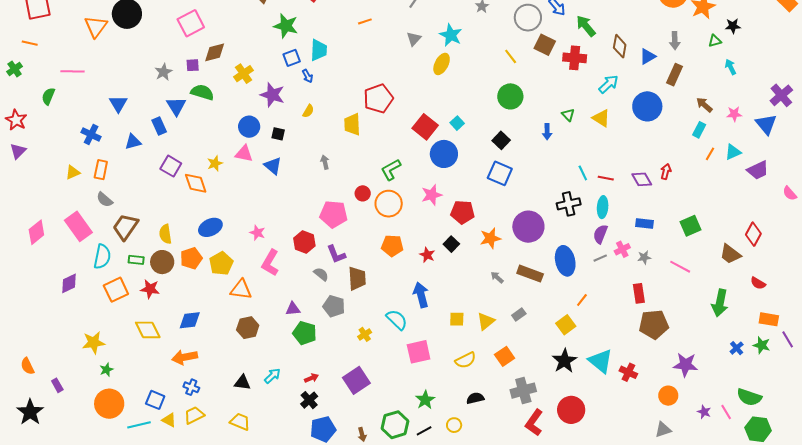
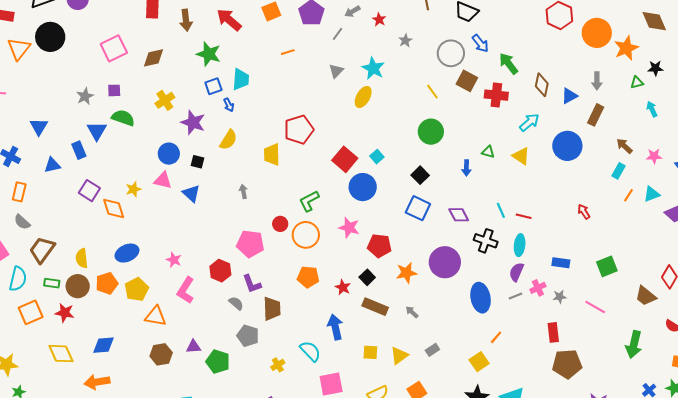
brown diamond: (215, 52) -> (153, 58), moved
yellow semicircle: (308, 111) -> (228, 140), size x1.5
green triangle: (568, 115) -> (488, 152), turned -32
red arrow: (666, 172) -> (584, 212), turned -49
purple diamond: (642, 179) -> (459, 215), moved
pink star: (432, 195) -> (349, 228), turned 30
black cross: (569, 204) -> (486, 241), turned 30
brown rectangle: (530, 274) -> (375, 307), moved
purple triangle: (293, 309) -> (193, 347), moved

